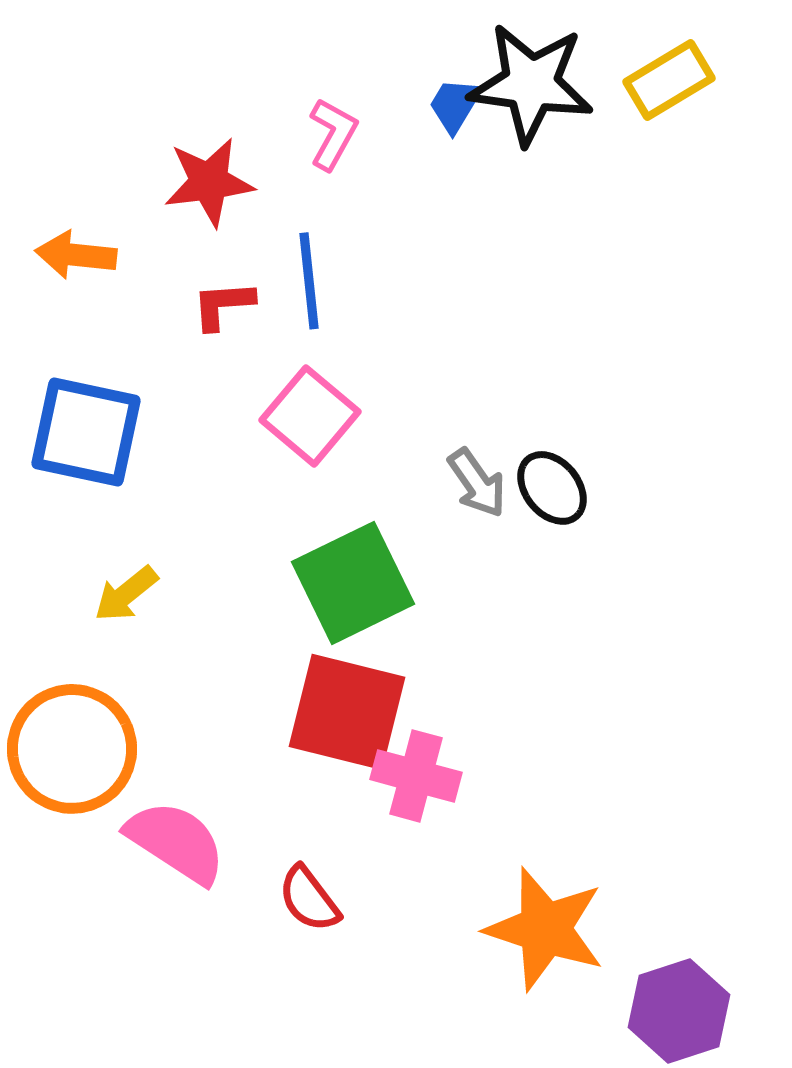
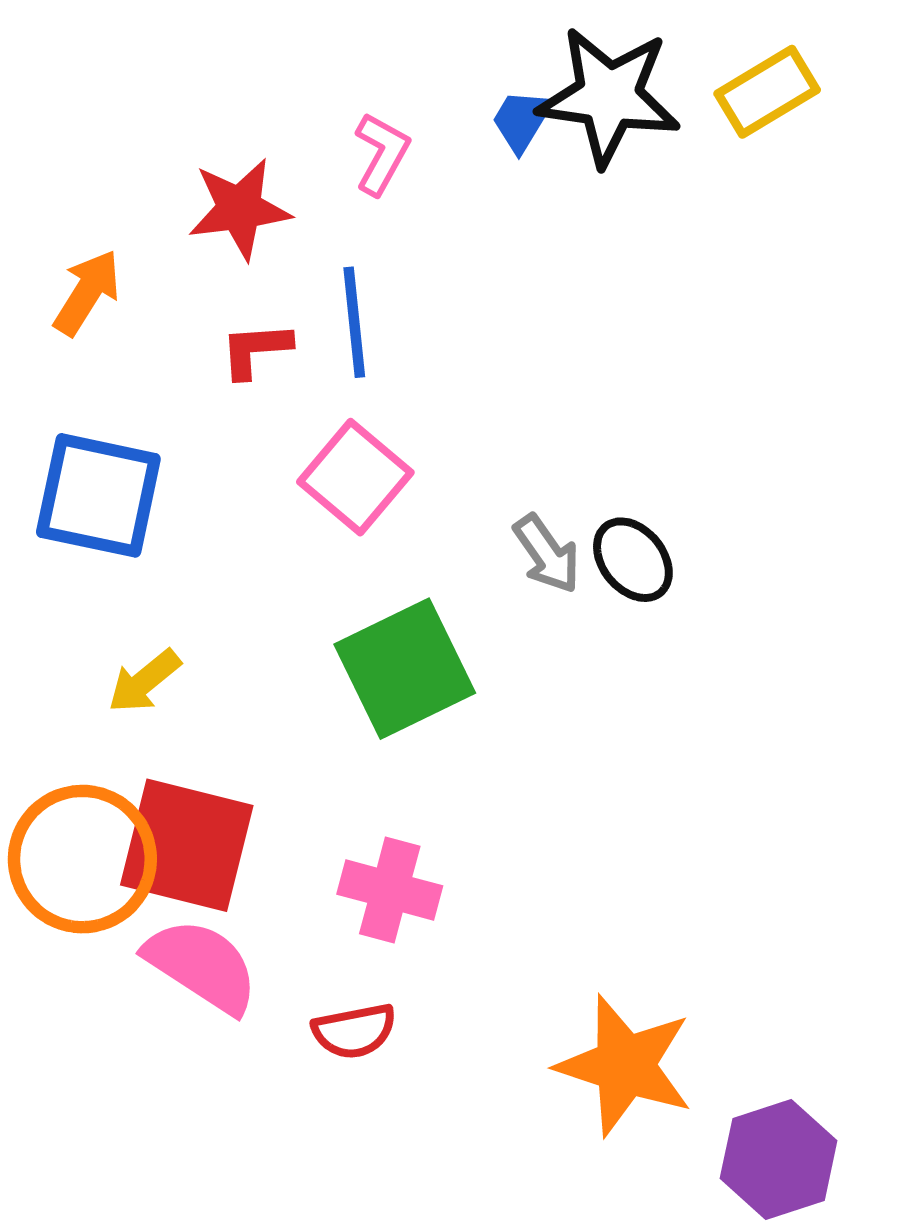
orange arrow: (76, 255) -> (87, 292), turned 116
red square: (347, 712) -> (187, 845), moved
pink cross: (416, 776) -> (390, 890), moved
red semicircle: (309, 899) -> (354, 1031), turned -64

